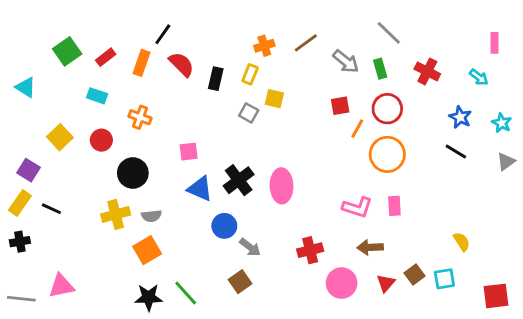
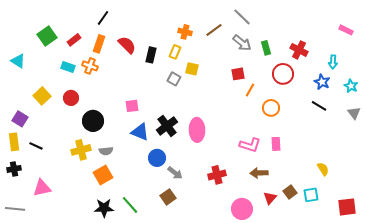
gray line: (389, 33) -> (242, 17), moved
black line: (163, 34) -> (103, 18), moved
pink rectangle: (495, 43) -> (346, 30), turned -64
orange cross: (264, 46) -> (185, 32), turned 32
cyan arrow: (479, 77) -> (333, 62), moved, turned 56
red circle: (387, 109) -> (283, 74), moved
orange cross: (140, 117) -> (90, 66), moved
orange circle: (387, 154) -> (271, 108), size x0.7
gray triangle: (506, 162) -> (354, 113), turned -32
yellow rectangle: (20, 203) -> (14, 142), turned -42
pink circle: (342, 283) -> (242, 209), moved
pink triangle: (61, 286) -> (42, 188), moved

